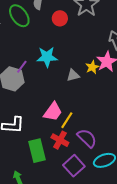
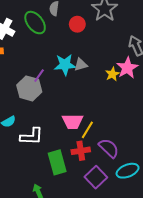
gray triangle: (73, 75) -> (81, 65), moved
pink trapezoid: (53, 112) -> (73, 121), turned 55
red cross: (60, 140) -> (81, 151), turned -36

